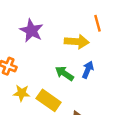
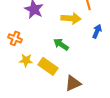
blue arrow: (88, 70) -> (97, 31), moved

